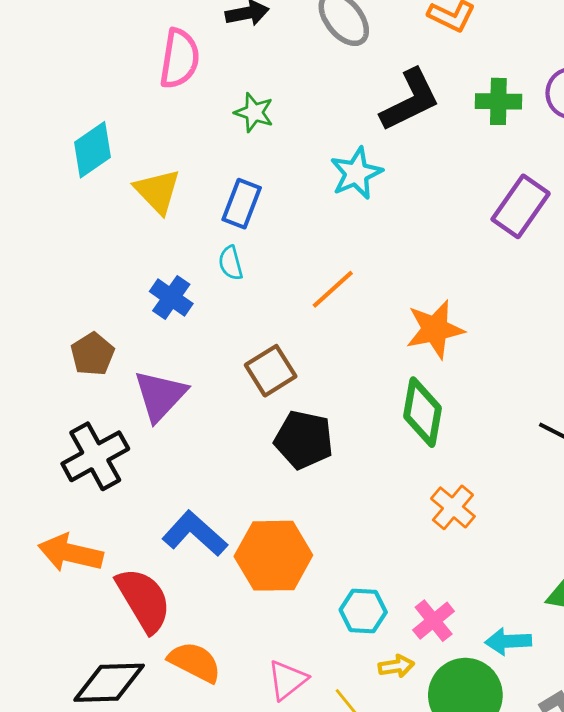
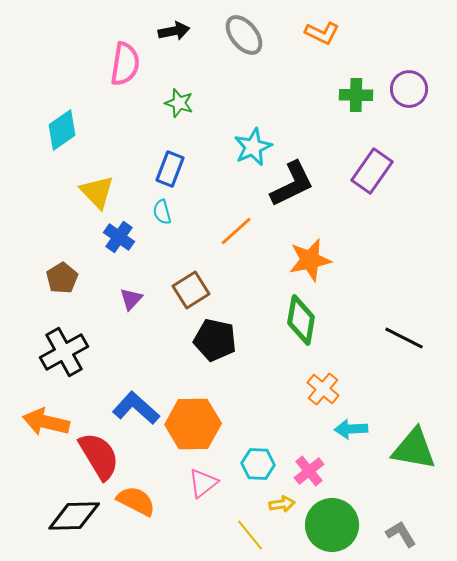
black L-shape: (410, 100) -> (292, 184), moved
yellow triangle: (157, 191) -> (97, 192), moved
purple triangle: (160, 396) -> (131, 299), moved, size x0.6
cyan arrow: (508, 641) -> (351, 429), moved
pink triangle: (287, 680) -> (203, 483), moved

